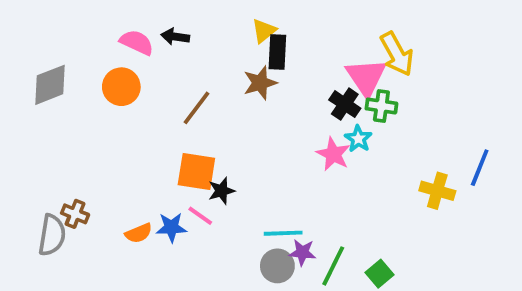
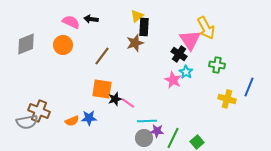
green cross: (381, 106) -> (217, 65), moved
brown cross: (75, 214) -> (39, 111), size x1.5
pink line: (200, 216) -> (128, 103), moved
gray semicircle: (52, 235) -> (27, 122), turned 70

